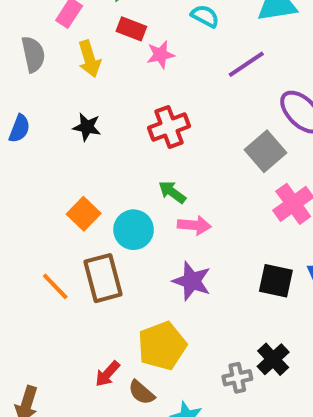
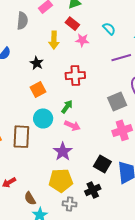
yellow arrow: (89, 59) -> (54, 40), moved
green arrow: (172, 192) -> (67, 107), turned 72
orange square: (84, 214) -> (38, 90), moved
yellow pentagon: (162, 346) -> (61, 181), moved
black cross: (273, 359) -> (93, 190), moved
brown semicircle: (141, 392) -> (30, 198), moved

